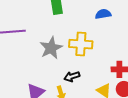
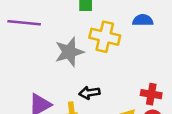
yellow cross: (81, 44) -> (105, 37), moved

